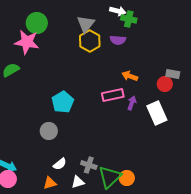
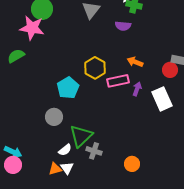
yellow hexagon: (90, 41) -> (95, 68), moved
green triangle: (110, 177) -> (81, 136), moved
white triangle: (78, 182) -> (67, 168), moved, turned -48

